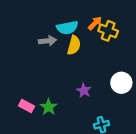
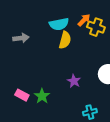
gray arrow: (47, 41) -> (21, 38), moved

